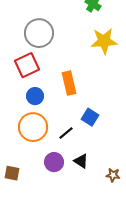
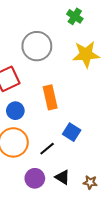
gray circle: (39, 33) -> (37, 46), moved
brown star: (113, 175) -> (90, 182), moved

